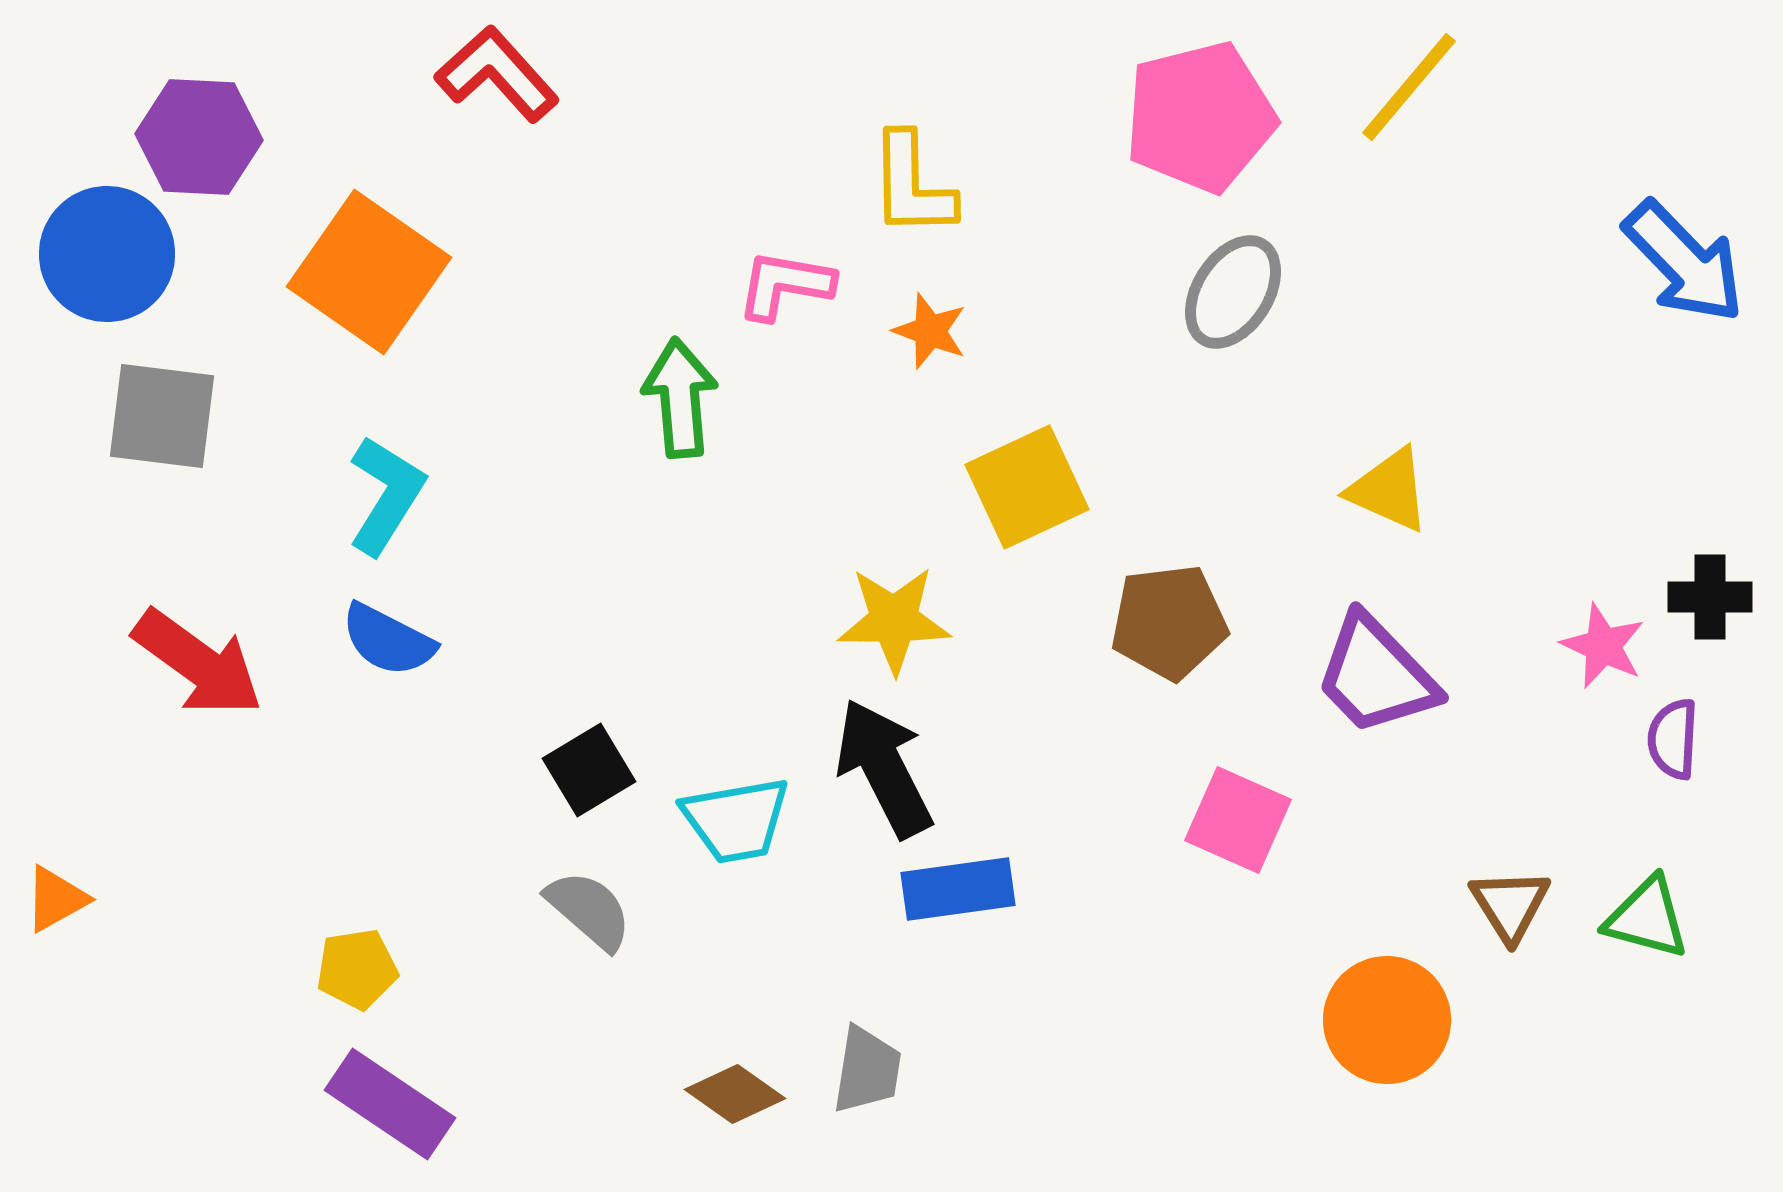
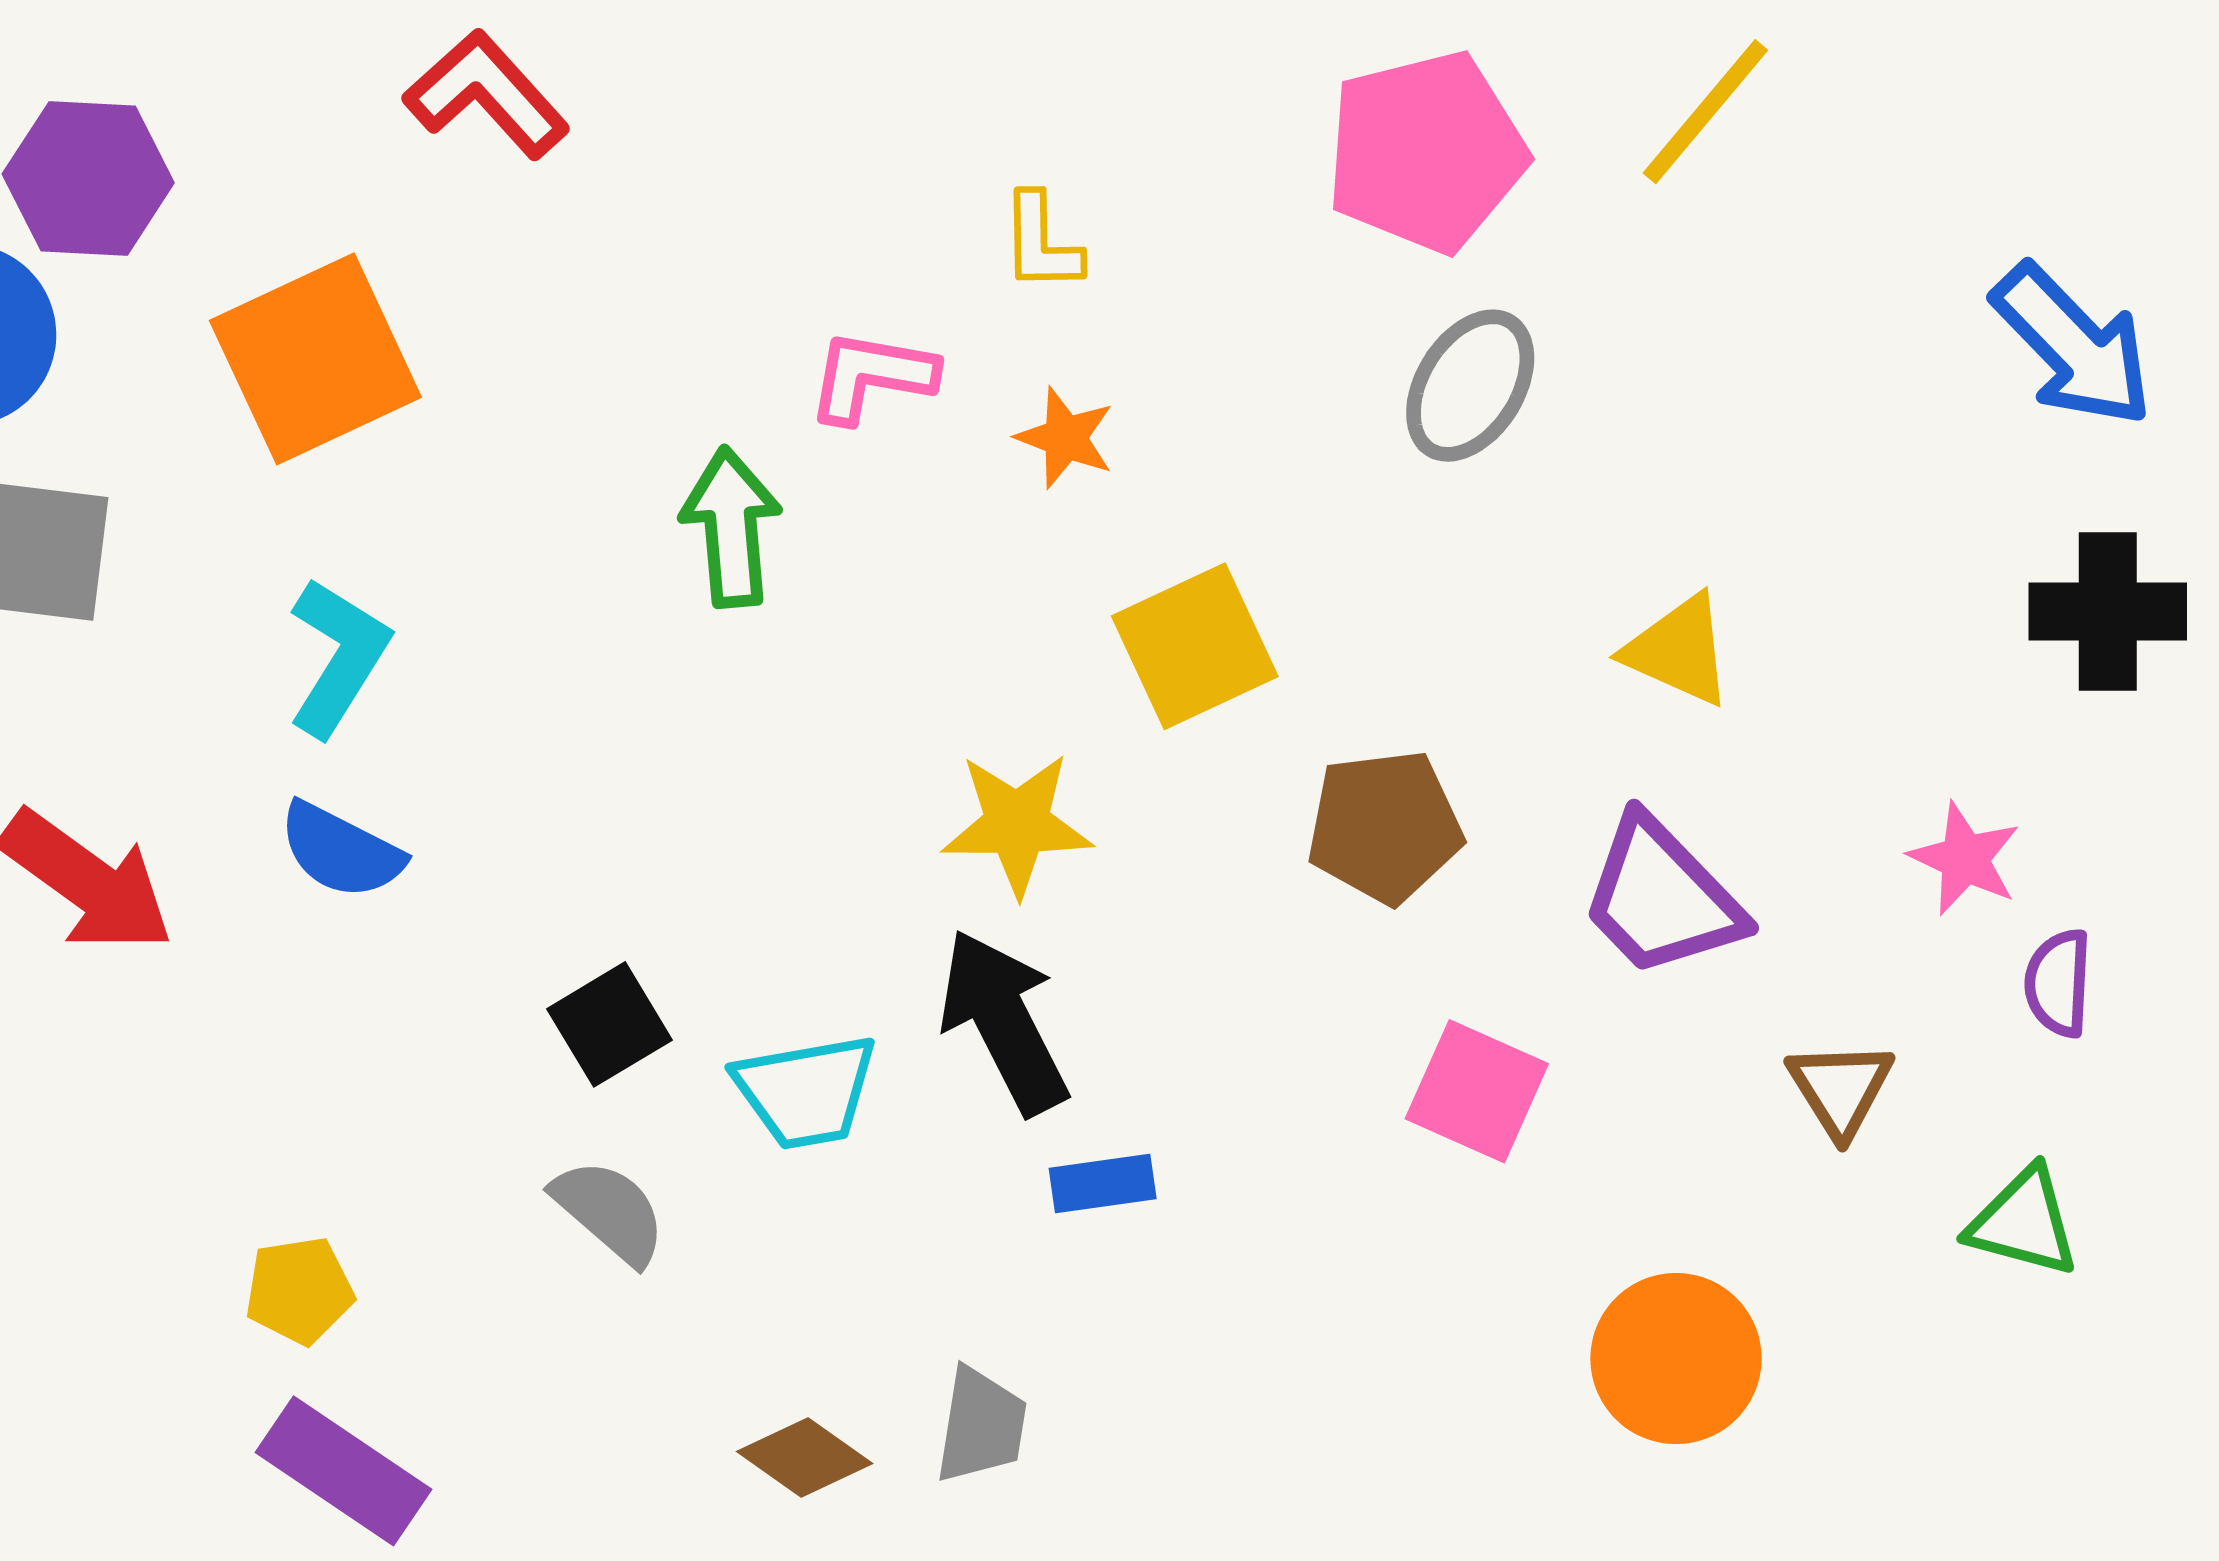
yellow L-shape: (912, 185) -> (1041, 243), size x0.7
orange square: (369, 272) -> (315, 359), turned 30
black cross: (1710, 597) -> (2108, 611), moved, size x1.4
blue rectangle: (958, 889) -> (1103, 1183), size x0.7
brown triangle: (1510, 905) -> (1840, 1089), moved

